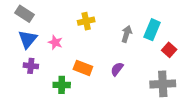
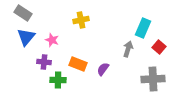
gray arrow: (127, 34) -> (128, 49), moved
purple cross: (31, 66) -> (44, 62), moved
purple semicircle: (117, 69) -> (103, 69), moved

